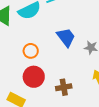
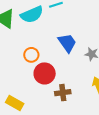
red circle: (34, 77) -> (45, 73), moved

